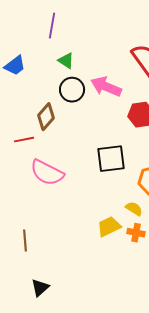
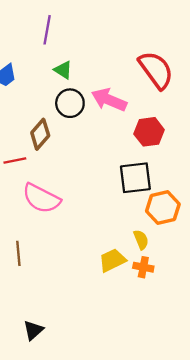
black square: (111, 159) -> (135, 178), moved
yellow semicircle: (134, 209) -> (141, 240), turned 36
brown line: (25, 241) -> (18, 253), moved

